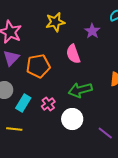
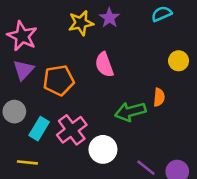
purple star: (92, 31) -> (109, 18), moved
green arrow: (80, 90) -> (130, 112), moved
pink cross: (48, 104) -> (72, 130), size x1.6

